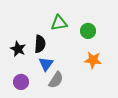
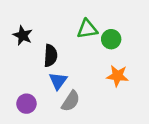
green triangle: (59, 23) -> (87, 29), moved
black star: (18, 49) -> (23, 35), moved

